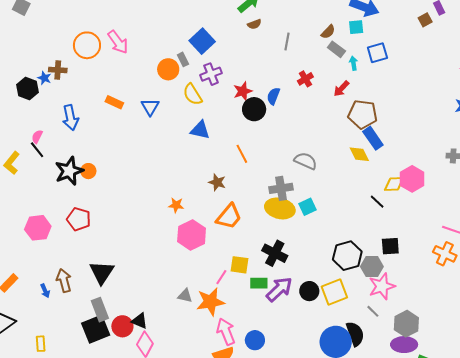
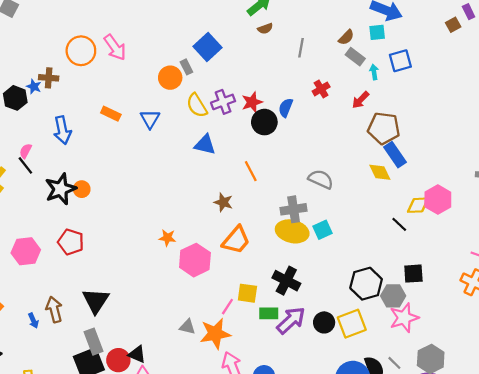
purple cross: (211, 74) -> (223, 102), moved
orange star: (176, 205) -> (167, 238), moved
gray line: (373, 311) -> (394, 363), moved

